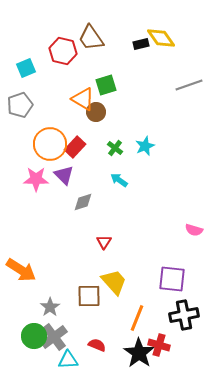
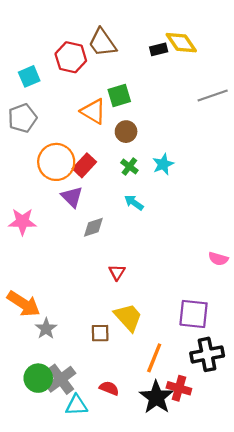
brown circle: (96, 112) -> (126, 132), moved
pink star: (36, 179) -> (22, 222), moved
brown square: (89, 296) -> (100, 333), size x0.7
gray star: (50, 307) -> (46, 329), moved

